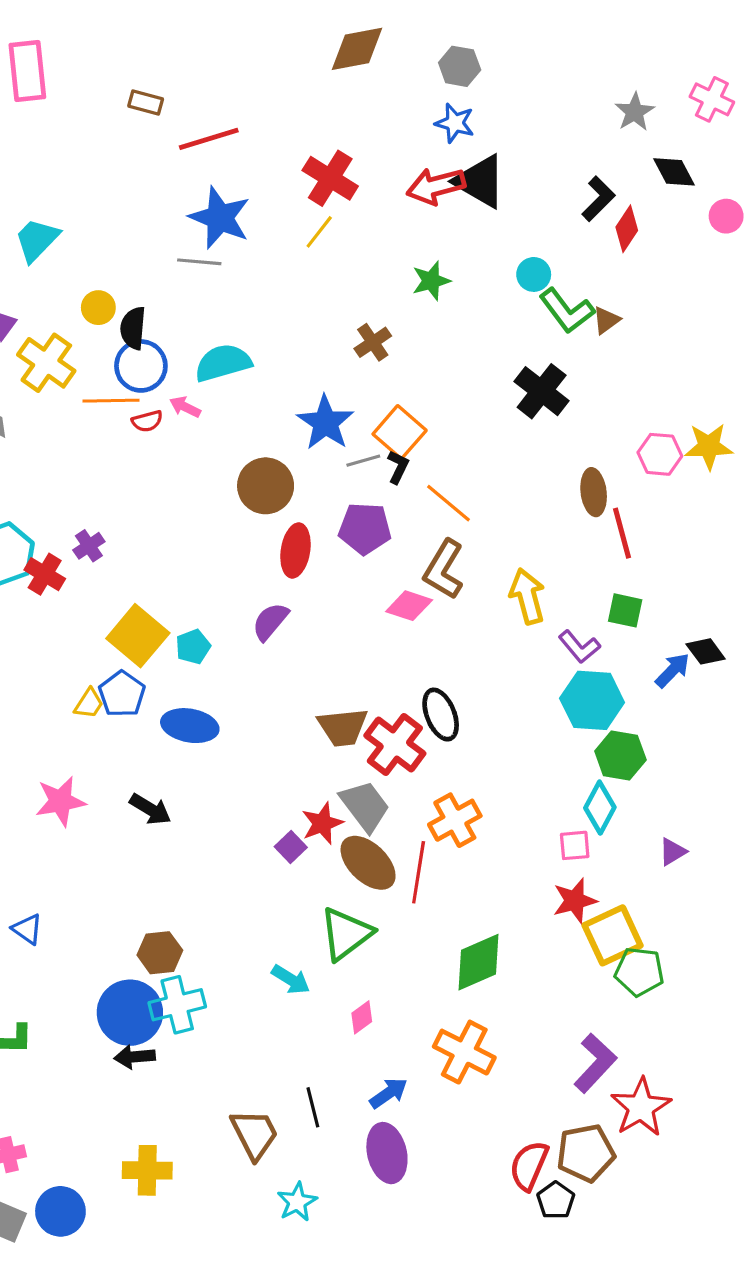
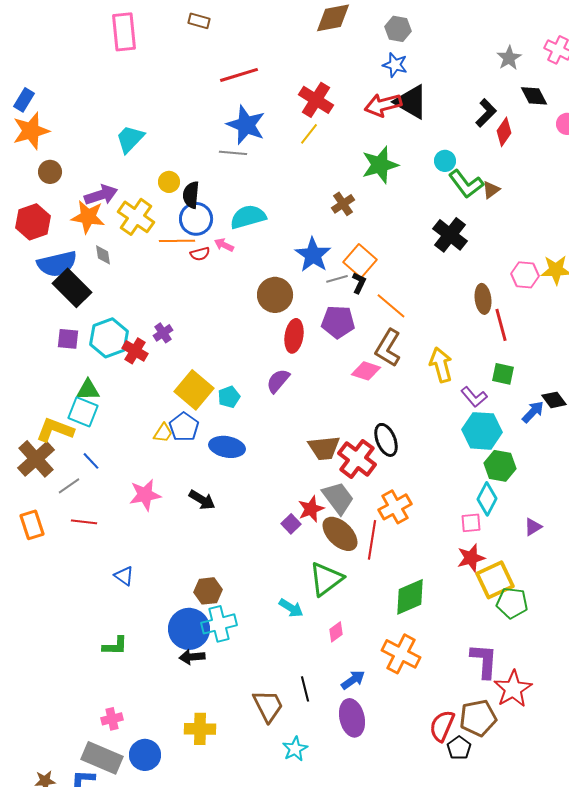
brown rectangle: (146, 103) -> (199, 21), moved
green star: (431, 281) -> (380, 165), size x1.5
purple L-shape: (595, 1063) -> (484, 661), turned -39

